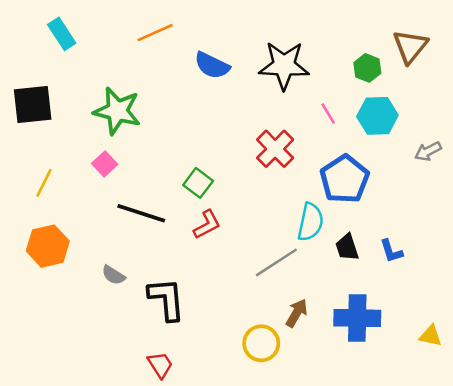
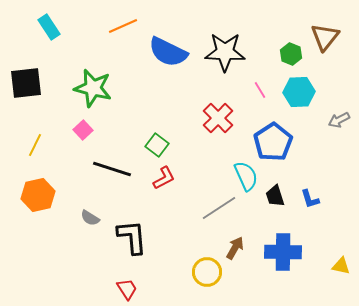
blue semicircle: (212, 65) -> (168, 52), size x1.4
cyan semicircle: (310, 222) -> (246, 176), turned -36

